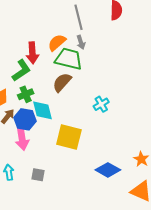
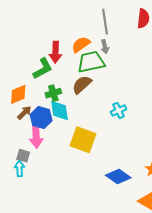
green trapezoid: (69, 59) -> (91, 62), turned -32
green cross: (26, 94) -> (53, 93), moved
gray square: (38, 175) -> (23, 156), moved

